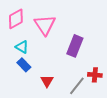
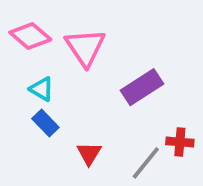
pink diamond: (16, 19) -> (30, 36), turned 70
purple rectangle: (75, 46) -> (142, 87), turned 35

